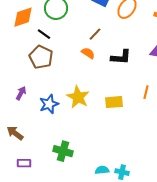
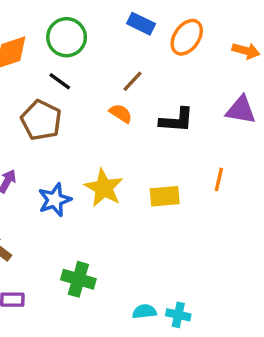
black line: (44, 34) -> (60, 81), moved

